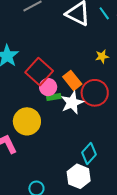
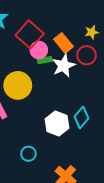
yellow star: (102, 56) -> (92, 32), moved
red circle: (95, 93) -> (87, 55), size x0.7
white hexagon: (79, 176) -> (57, 123), moved

